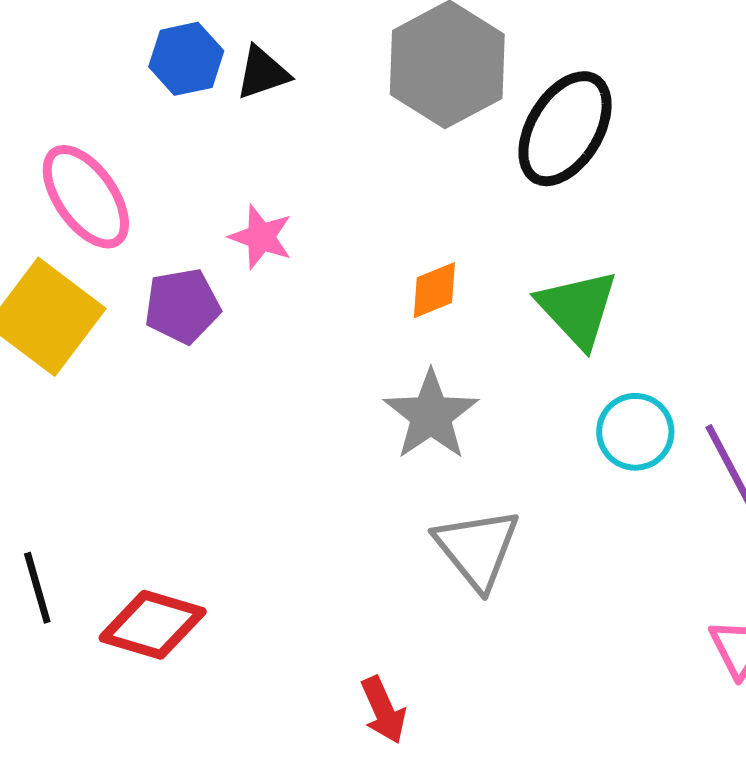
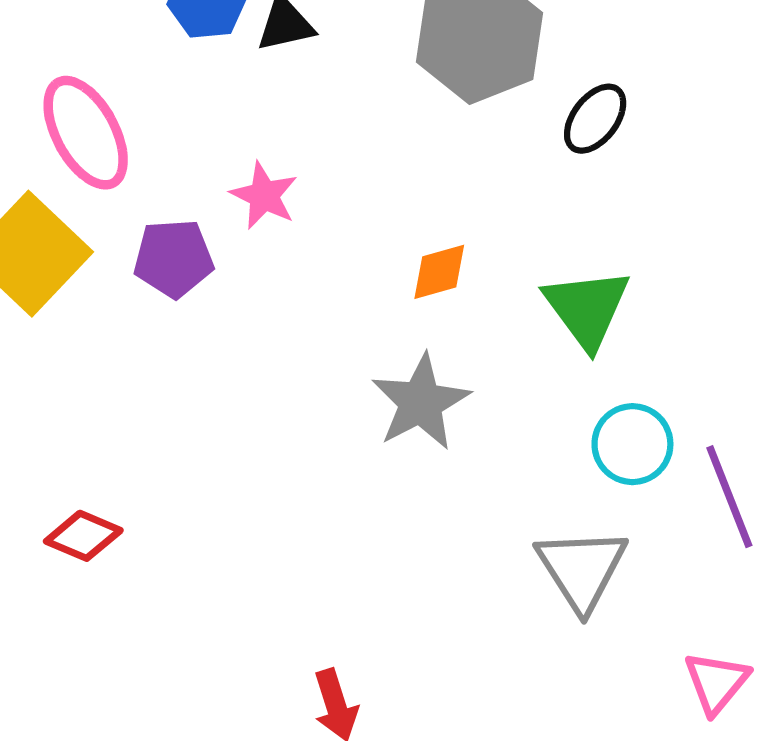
black ellipse: (565, 129) -> (595, 119), size x0.6
gray triangle: (477, 549) -> (582, 569), moved
red diamond: (153, 625) -> (83, 536), moved, size x0.7

